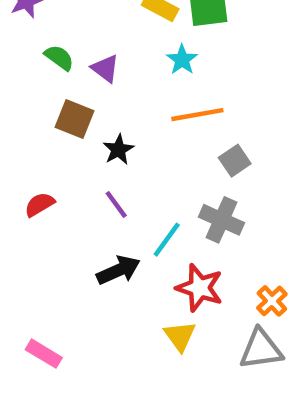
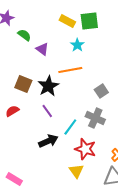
green semicircle: (59, 58) -> (24, 35), moved
orange line: (197, 115) -> (70, 70), moved
brown square: (75, 119) -> (23, 84), moved
black star: (118, 150) -> (48, 86), size x1.5

